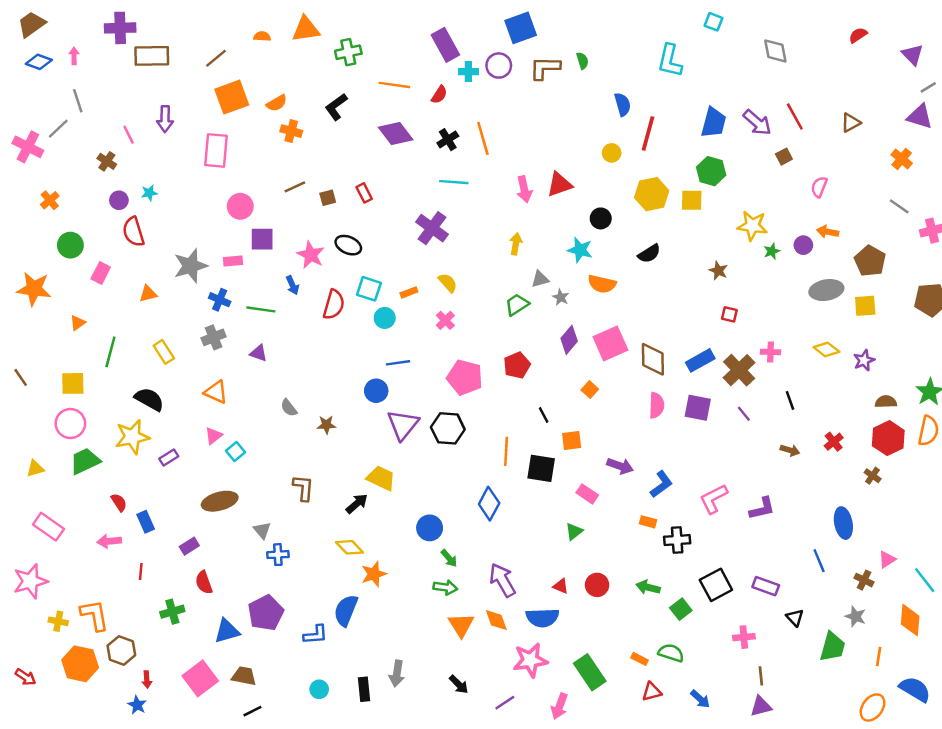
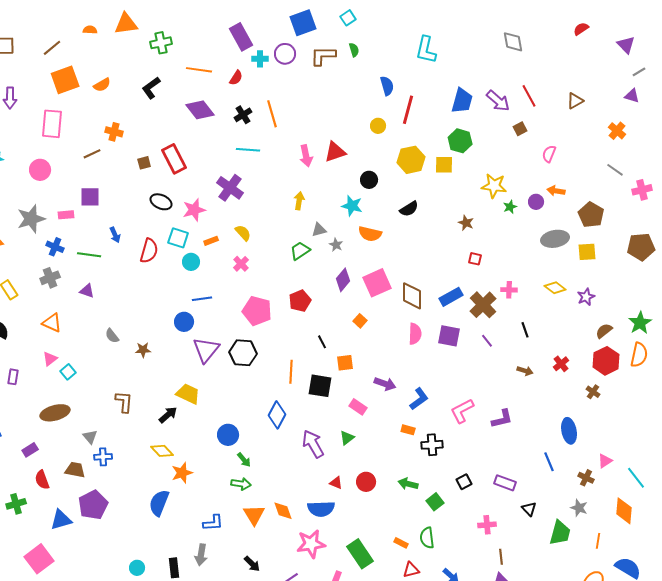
cyan square: (714, 22) -> (348, 18), moved, turned 35
purple triangle: (920, 116) -> (632, 96), size x0.7
orange cross: (291, 131) -> (114, 132), moved
brown line: (295, 187) -> (92, 154), moved
red rectangle: (364, 193) -> (174, 159), size x1.8
pink circle: (240, 206) -> (40, 170), moved
pink star: (311, 255) -> (194, 210), moved, turned 30
brown semicircle: (886, 402) -> (604, 331), turned -36
purple rectangle: (169, 457) -> (13, 377), turned -49
purple arrow: (502, 580) -> (313, 444), moved
black square: (716, 585) -> (464, 482), size x0.6
blue L-shape: (316, 635) -> (213, 523), moved
green semicircle: (671, 653) -> (427, 538), turned -115
brown trapezoid: (244, 676) -> (75, 470), moved

